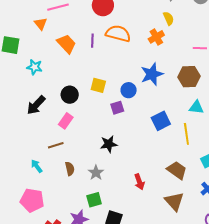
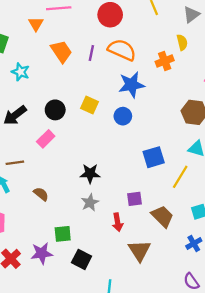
blue star: (152, 74) -> (131, 85), moved
purple square: (117, 108) -> (134, 199), moved
yellow line: (186, 134) -> (180, 177), turned 30
brown line: (56, 145) -> (15, 163), moved
brown semicircle: (70, 169) -> (41, 194), turned -48
gray star: (96, 173) -> (90, 202), moved
brown triangle: (174, 201) -> (140, 251), moved

